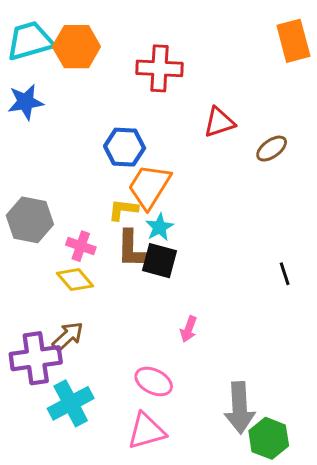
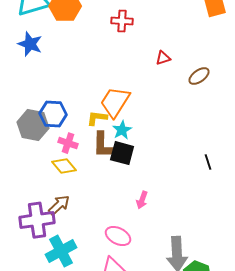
red cross: (159, 68) -> (122, 21), size x0.7
blue star: (25, 102) -> (30, 44), turned 30
red triangle: (219, 122) -> (163, 58), size x0.7
blue hexagon: (125, 147) -> (53, 114), moved

